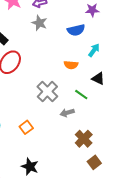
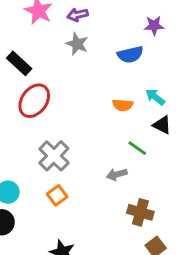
cyan arrow: (94, 50) -> (155, 97), moved, turned -88
gray cross: (47, 92) -> (54, 156), moved
brown cross: (84, 139) -> (140, 212), turned -30

